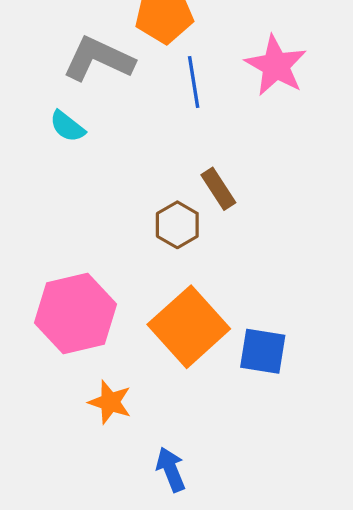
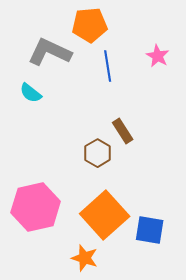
pink star: (276, 66) -> (158, 56), size x0.6
orange star: (110, 402) -> (85, 258), moved

